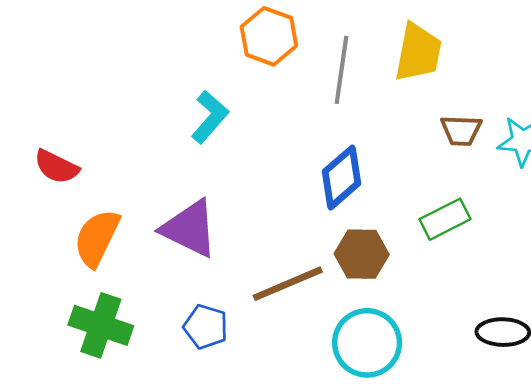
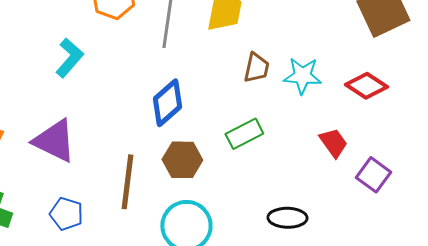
brown trapezoid: (461, 130) -> (256, 68), turned -80
brown line: (288, 284) -> (127, 182), turned -60

